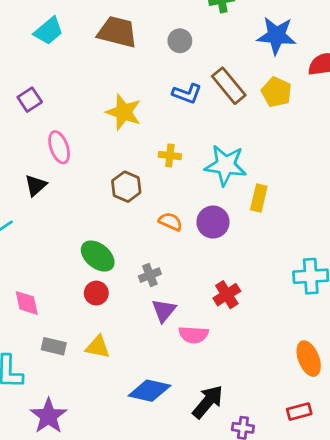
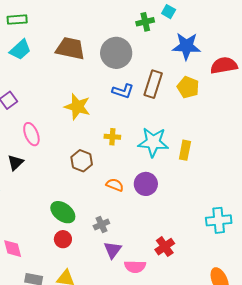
gray circle: (180, 41) -> (116, 53), size x1.8
brown rectangle: (229, 86) -> (153, 84), turned 60
yellow rectangle: (259, 198) -> (185, 150), moved
red cross: (227, 295) -> (165, 247), moved

